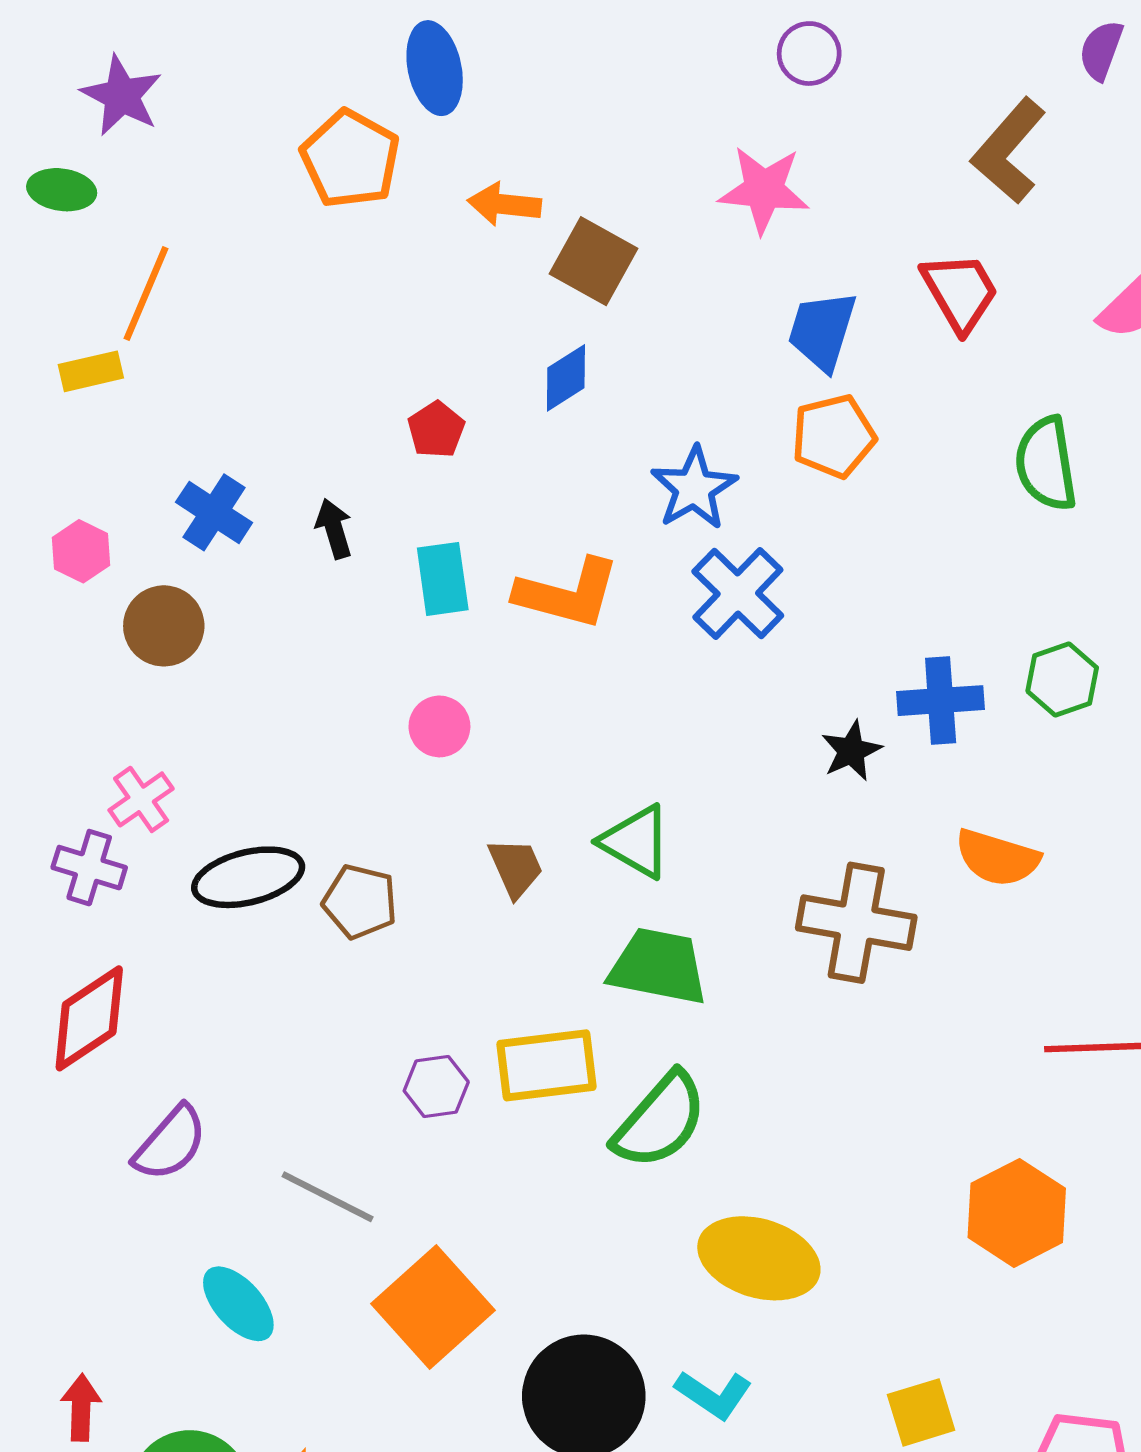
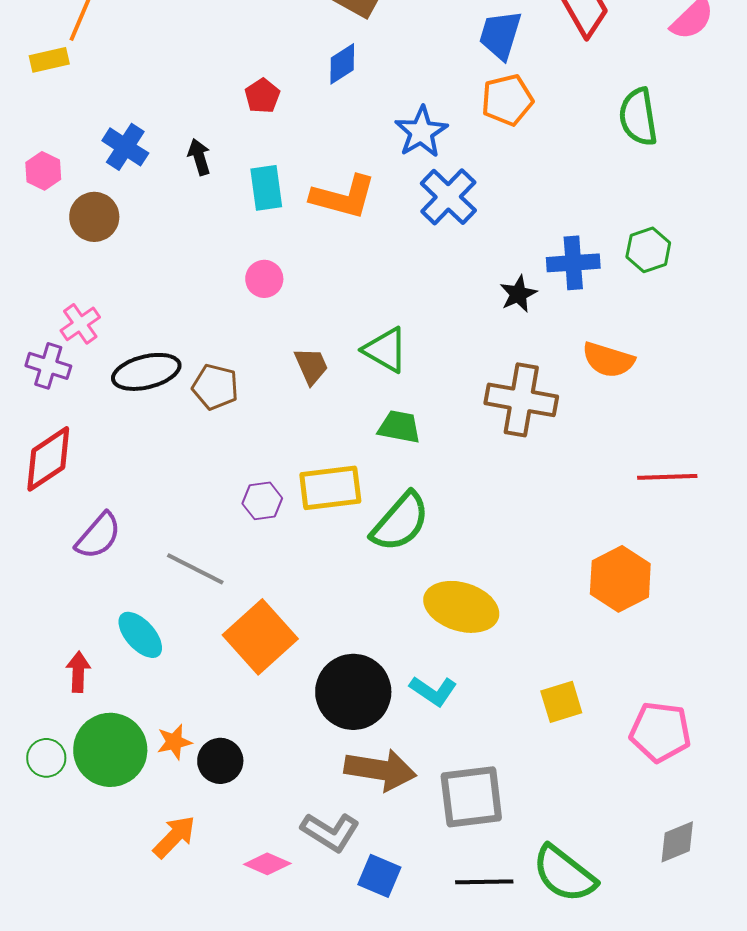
green trapezoid: (658, 966) -> (399, 427), size x0.7
red arrow: (81, 1408) -> (78, 672), moved

